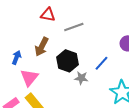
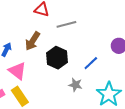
pink triangle: (29, 78) -> (17, 71), turned -36
gray star: (81, 78) -> (75, 85), moved

